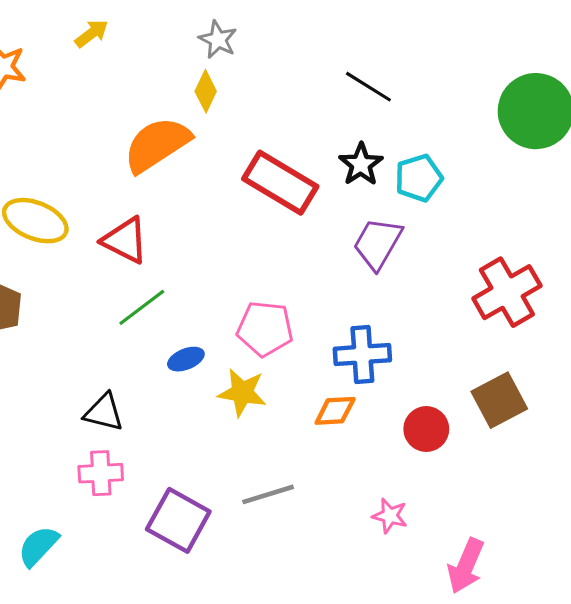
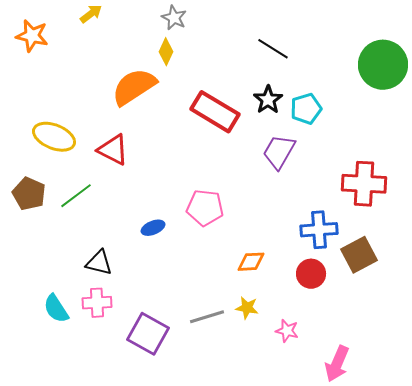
red cross: (507, 292) -> (364, 184), turned 33
green line: (142, 307) -> (76, 196), moved
blue cross: (362, 354) -> (319, 230), moved
yellow star: (242, 393) -> (247, 308), moved, size x0.7
cyan semicircle: (38, 546) -> (56, 309), moved, turned -76

